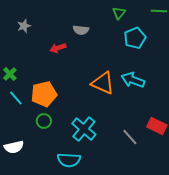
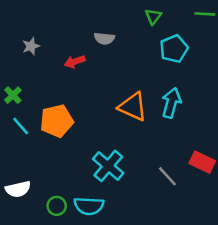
gray star: (24, 26) -> (31, 46), moved
cyan arrow: (133, 80) -> (171, 103), turned 85
green circle: (44, 121) -> (57, 206), moved

